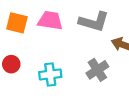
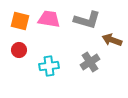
red circle: (11, 64) -> (19, 50), moved

